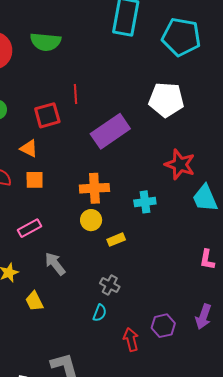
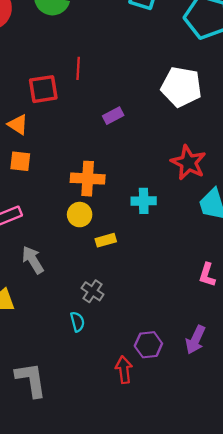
purple rectangle: (110, 131) -> (113, 116), size x0.5
cyan semicircle: (100, 313) -> (77, 322), turned -42
red arrow: (131, 340) -> (124, 370), moved

